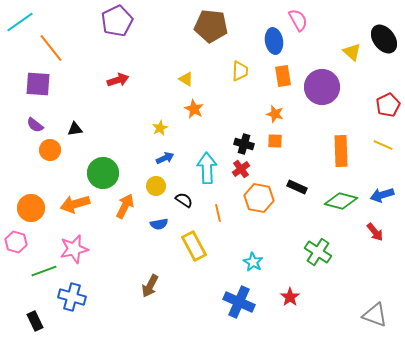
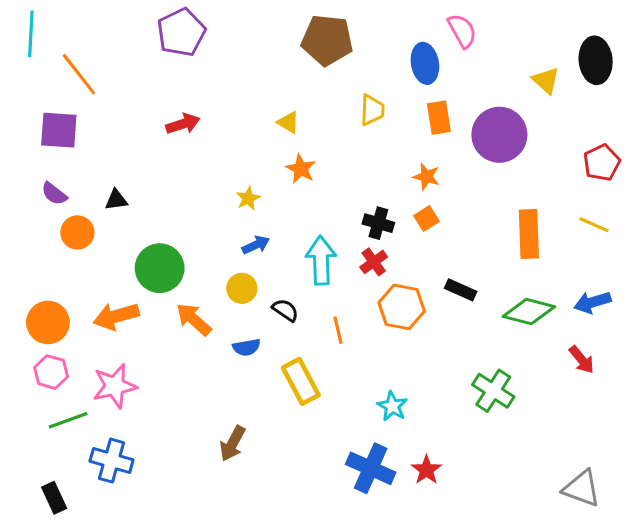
cyan line: (20, 22) -> (31, 34), turned -52
black ellipse: (384, 39) -> (596, 60), turned 32
orange square: (275, 141) -> (426, 219), turned -35
orange arrow: (125, 206) -> (194, 319), turned -75
pink hexagon: (16, 242) -> (51, 372), moved
red star: (290, 297) -> (426, 470), moved

